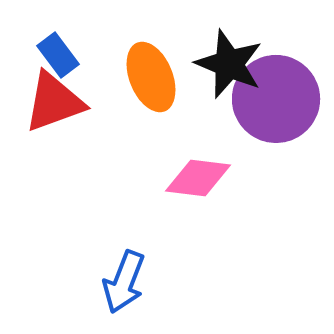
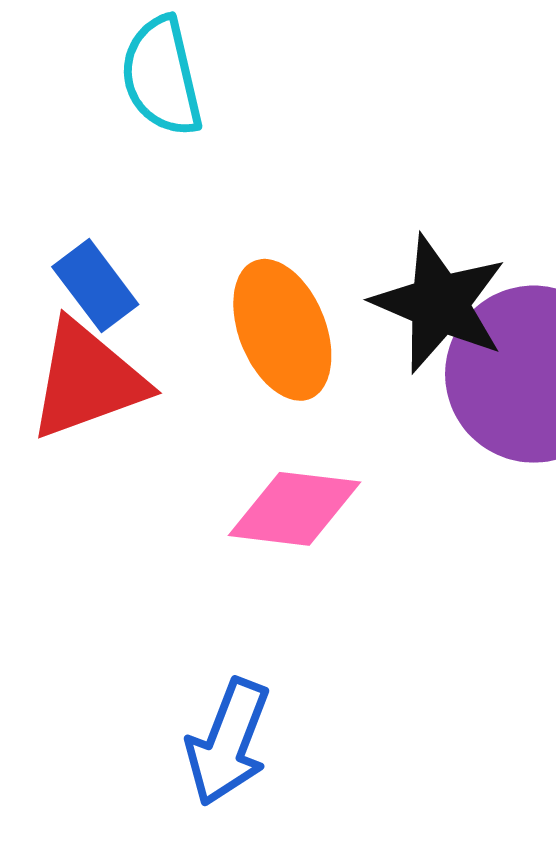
pink diamond: (198, 178) -> (294, 509), moved

